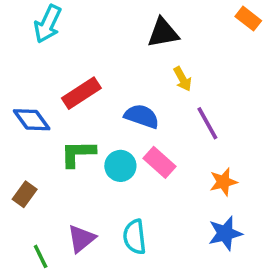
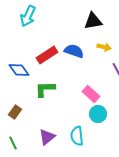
yellow arrow: (183, 79) -> (104, 47), turned -48
blue semicircle: (142, 116) -> (74, 51), moved
cyan circle: (120, 166) -> (98, 114), moved
green line: (41, 256) -> (13, 143), moved

